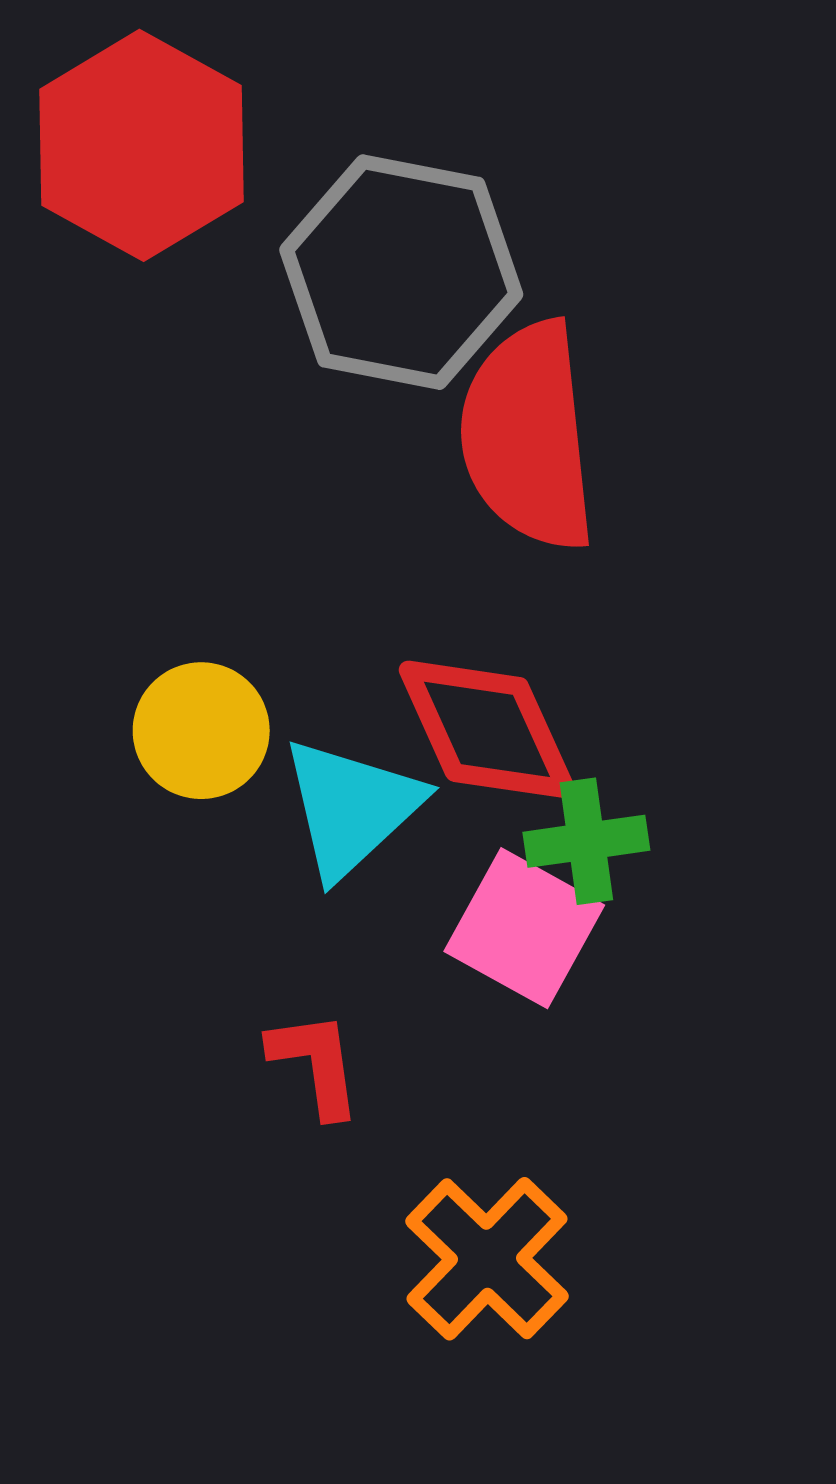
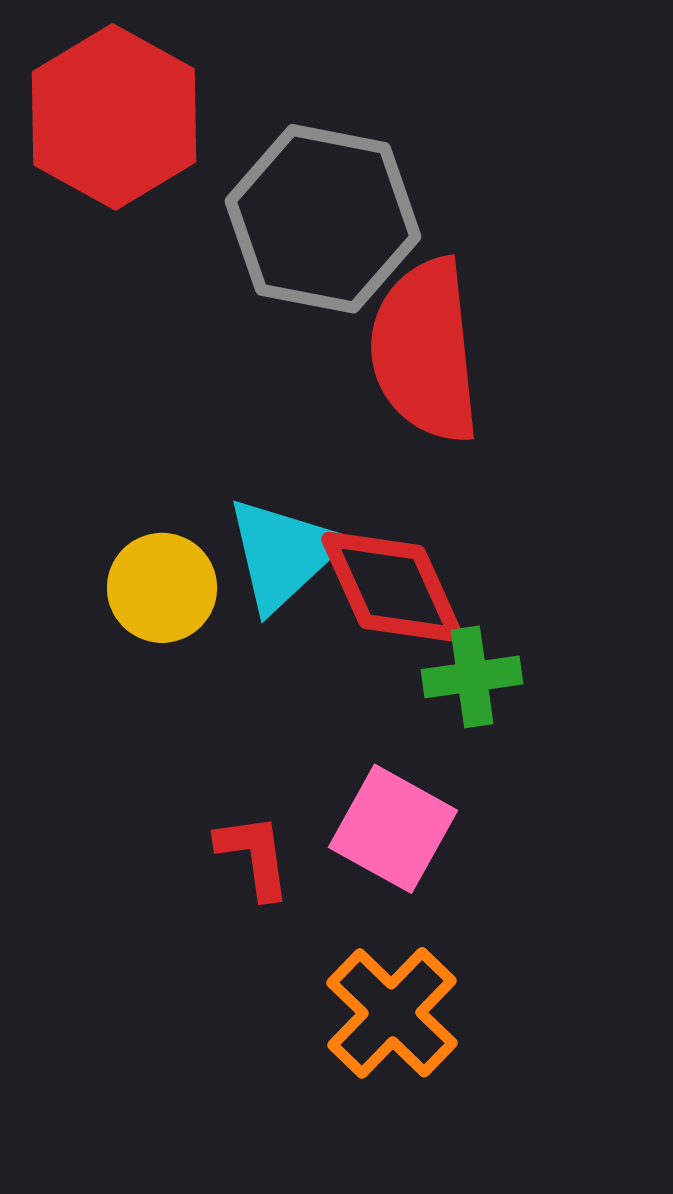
cyan triangle: (352, 808) -> (283, 554), moved
pink square: (524, 928) -> (393, 829), moved

